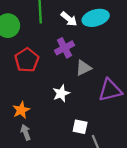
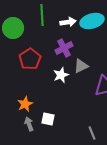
white arrow: (69, 19) -> (68, 22), turned -49
white star: (61, 93) -> (61, 75), moved
white square: (80, 127) -> (48, 119), moved

